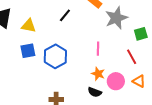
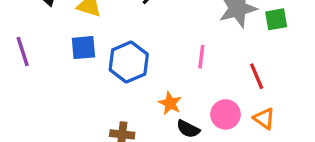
green square: (141, 34) -> (276, 19), moved
orange star: (98, 74) -> (170, 103), moved

